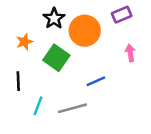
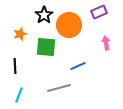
green square: (56, 58) -> (46, 47), turned -30
cyan line: (38, 106) -> (19, 95), moved

